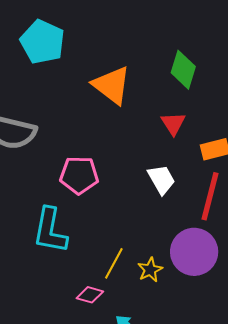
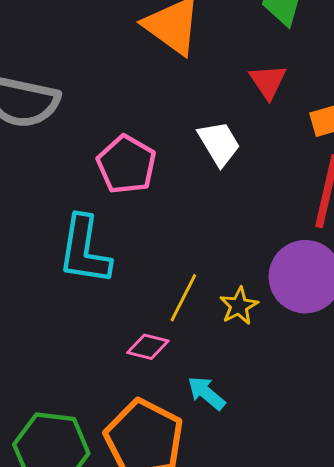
pink pentagon: (79, 175) -> (126, 164), turned 30
white trapezoid: (161, 179) -> (219, 143), moved

